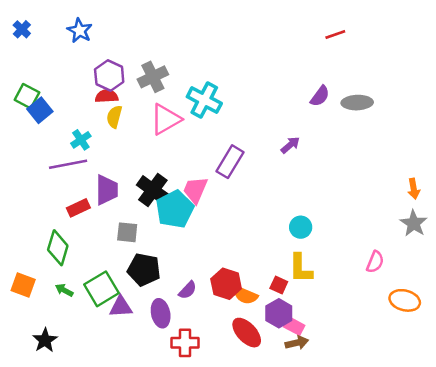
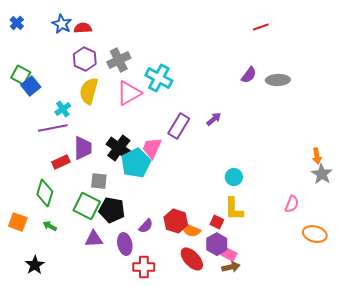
red semicircle: (107, 96) -> (83, 28), moved
yellow semicircle: (114, 117) -> (89, 91), size x1.5
purple arrow: (290, 145) -> (214, 119), moved
orange arrow: (414, 189) -> (317, 156), moved
green square: (101, 289) -> (87, 206), moved, turned -32

